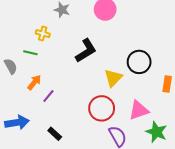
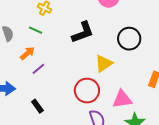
green line: (30, 53) -> (35, 30), moved
black circle: (139, 62) -> (129, 39), moved

